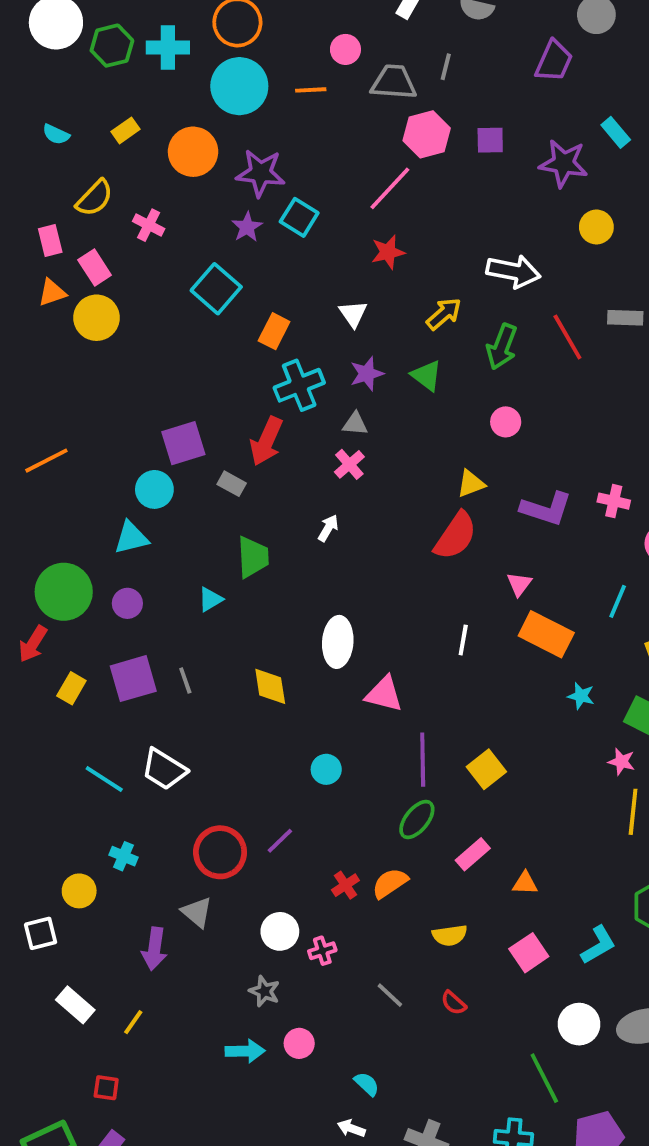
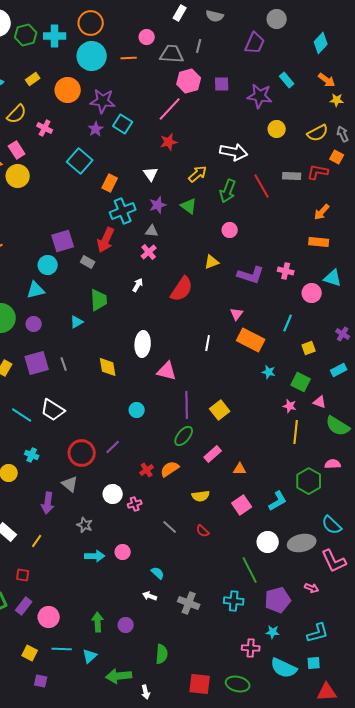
red semicircle: (455, 536) -> (182, 289), moved
gray star: (264, 991) -> (85, 525), moved

